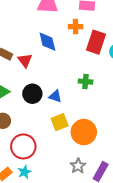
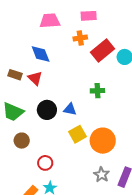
blue diamond: (47, 42) -> (41, 54), moved
red rectangle: (96, 42) -> (103, 51), turned 40
red circle: (23, 146) -> (45, 163), size x0.6

